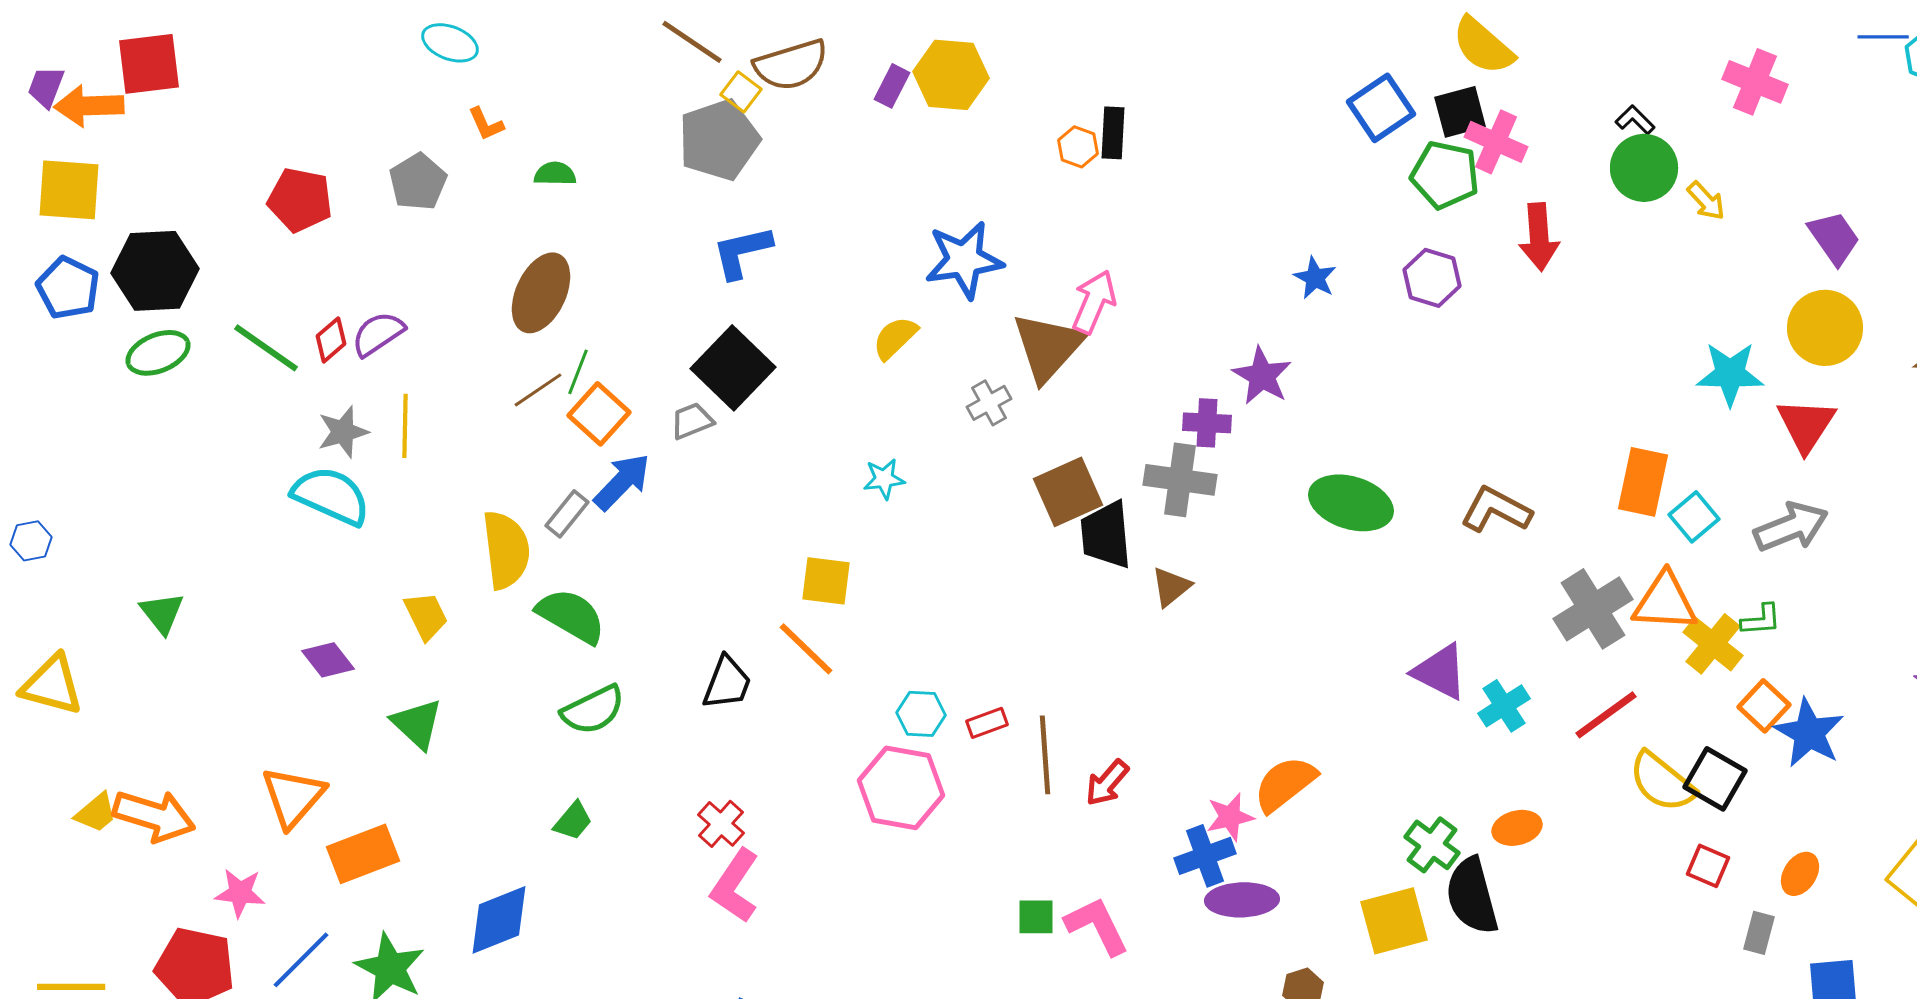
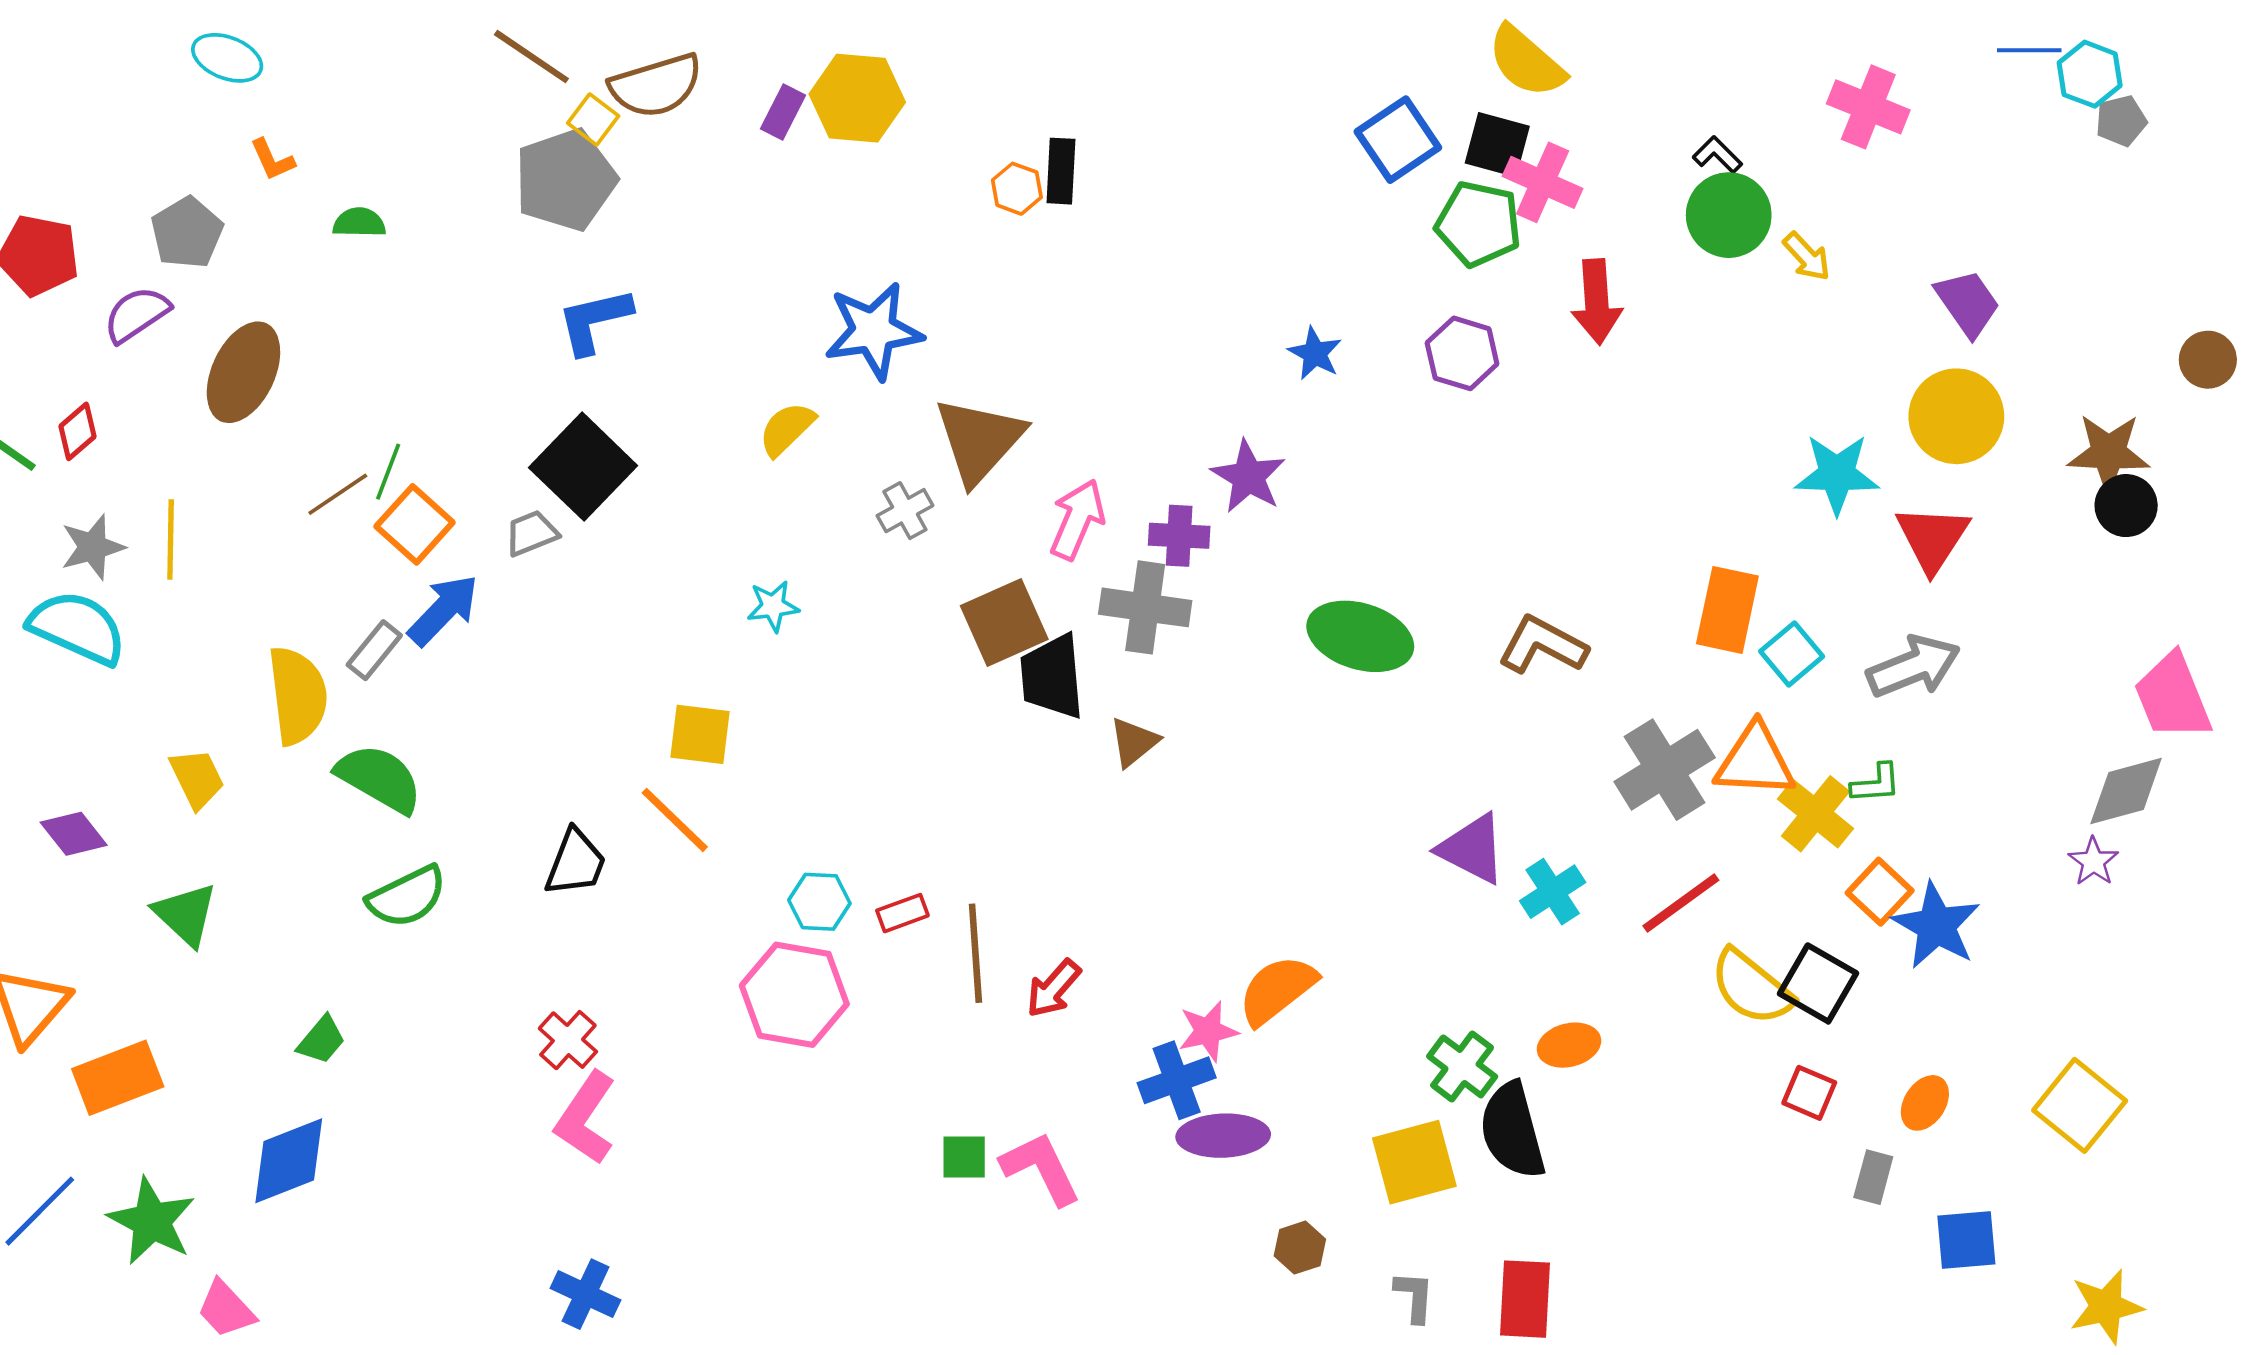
black square: (1460, 112) -> (1497, 145), turned 30
brown ellipse: (541, 293) -> (243, 372), moved
pink arrow: (1094, 302) -> (1077, 519), moved
purple semicircle: (378, 334) -> (137, 314), moved
green trapezoid: (573, 821) -> (321, 1040), moved

